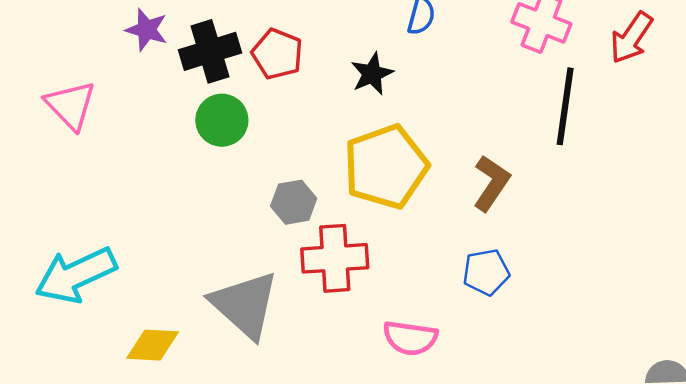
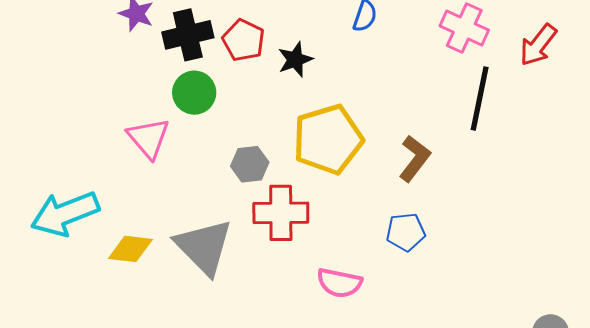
black star: (372, 74) -> (295, 60), moved
pink triangle: (71, 105) -> (148, 138), moved
yellow diamond: (153, 345) -> (130, 249), moved

